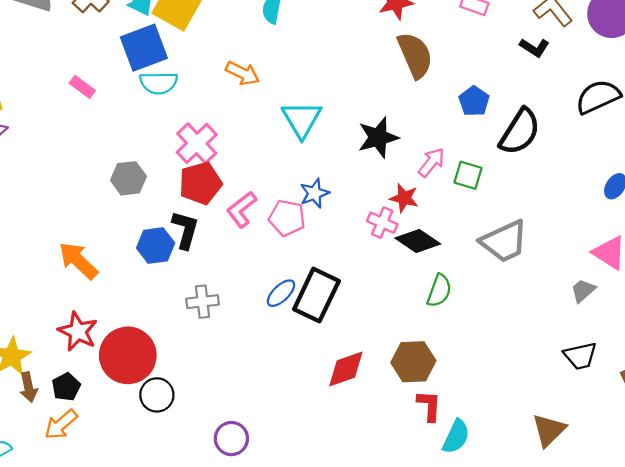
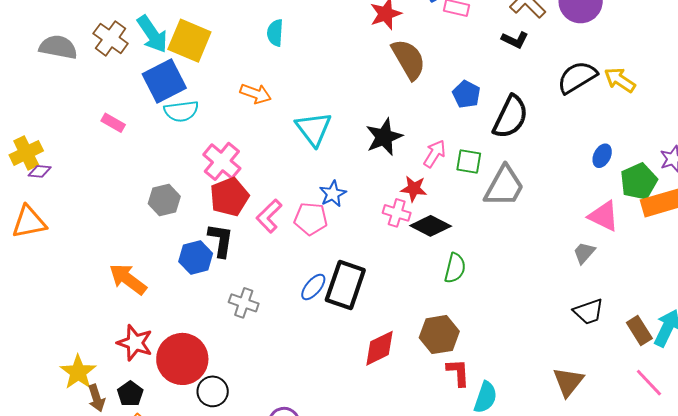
gray trapezoid: (504, 241) -> (504, 186), moved, turned -30
gray cross: (203, 302) -> (244, 303), turned 32

